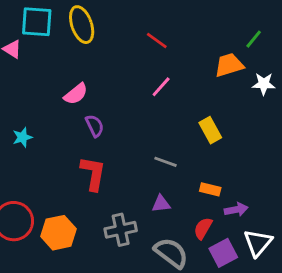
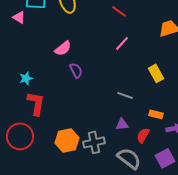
red L-shape: (93, 173) -> (36, 103), moved
red semicircle: (203, 228) -> (143, 135), moved
orange hexagon: (58, 233) -> (67, 140), moved

